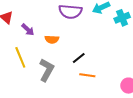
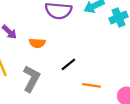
orange line: (87, 75) -> (91, 85), moved

